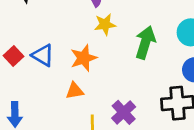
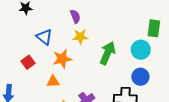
blue triangle: (43, 55) -> (44, 37), moved
red square: (14, 56) -> (28, 62), moved

